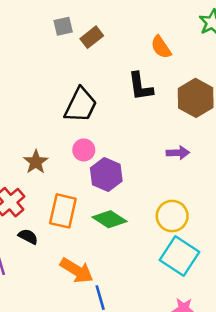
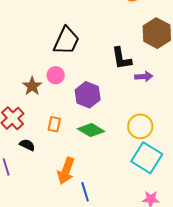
black L-shape: (140, 86) -> (122, 58), moved
pink circle: (84, 150) -> (56, 75), moved
orange rectangle: (63, 211) -> (54, 124), size x0.6
orange arrow: (77, 270) -> (66, 171), turned 80

